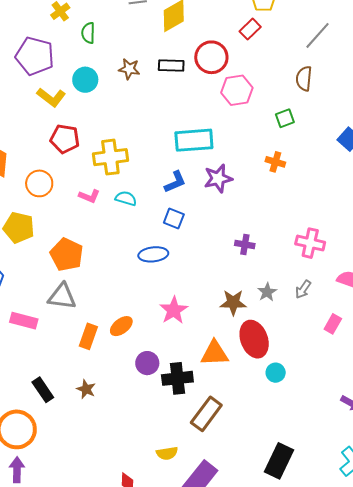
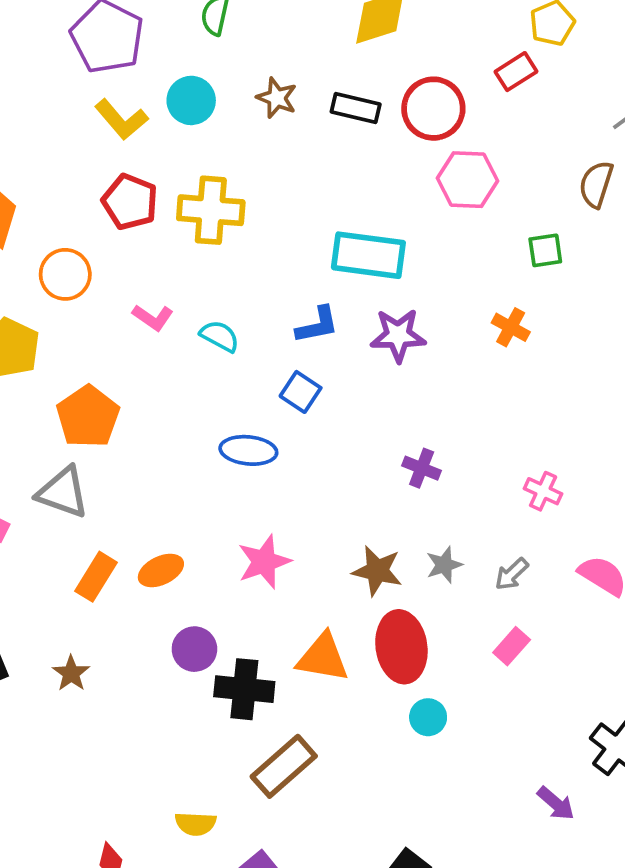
yellow cross: (110, 157) -> (211, 210), moved
pink cross: (310, 243) -> (543, 491), size x0.7
pink rectangle: (333, 324) -> (512, 646), moved

